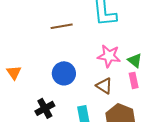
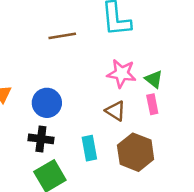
blue circle: (64, 73) -> (47, 103), moved
black cross: (45, 108) -> (41, 139), turned 36

